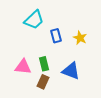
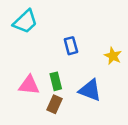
cyan trapezoid: (34, 20) -> (25, 22), moved
yellow star: (80, 38) -> (113, 56), moved

